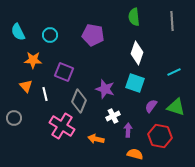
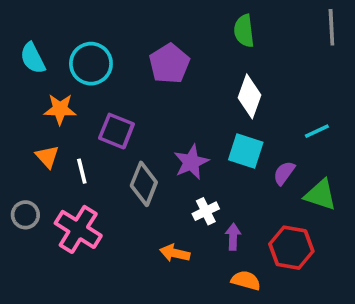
gray line: (172, 21) -> (331, 27), moved
cyan circle: (50, 35) -> (91, 64), size x1.5
purple pentagon: (93, 35) -> (169, 64), turned 30
purple star: (105, 89) -> (191, 162), turned 30
purple semicircle: (151, 106) -> (284, 173), moved
pink cross: (62, 126) -> (78, 229), moved

